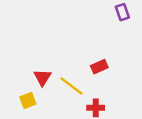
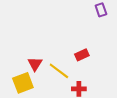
yellow square: (28, 101) -> (23, 83), size x1.5

